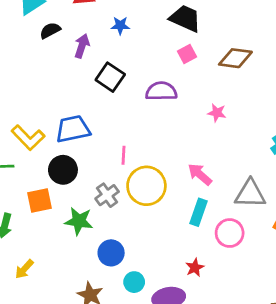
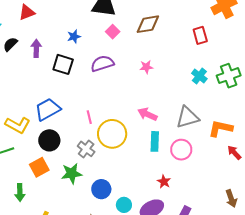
blue star: (120, 25) -> (74, 37), moved

